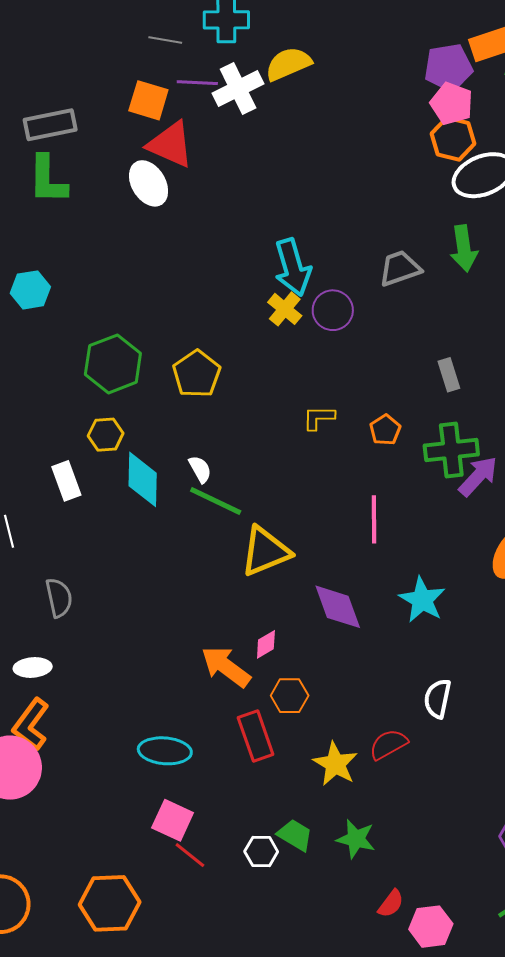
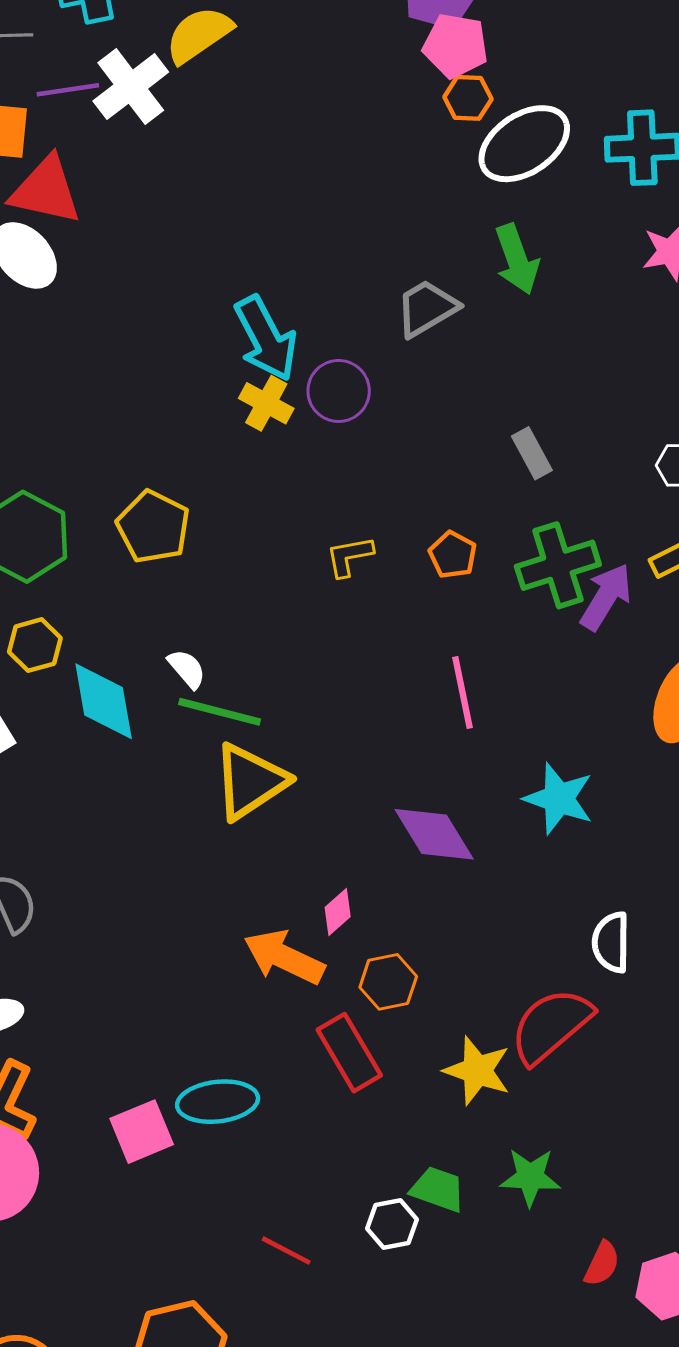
orange hexagon: (453, 139) -> (468, 98), size x0.7
yellow triangle: (265, 551) -> (250, 781), moved
red semicircle: (388, 744) -> (551, 1026), size x1.5
pink square: (173, 820) -> (142, 1132), moved, turned -36

